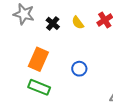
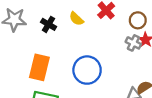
blue circle: (79, 69) -> (87, 70), size x1.6

